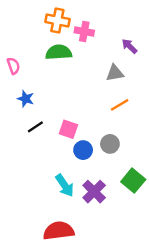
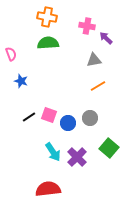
pink cross: (84, 32) -> (87, 26), moved
black line: (35, 127) -> (29, 117), moved
pink square: (68, 129) -> (49, 115), moved

